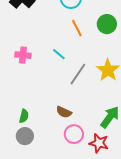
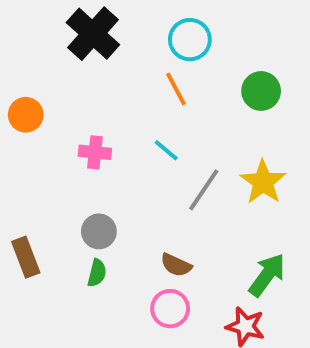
orange line: (77, 28) -> (176, 89), moved
pink circle: (74, 134) -> (170, 309), moved
gray circle: (25, 136) -> (99, 231), moved

